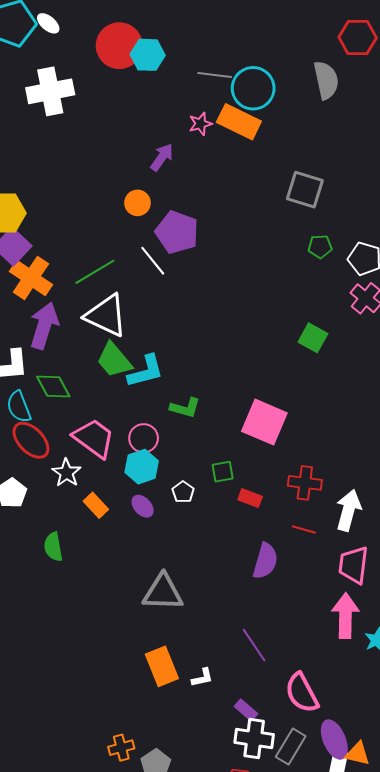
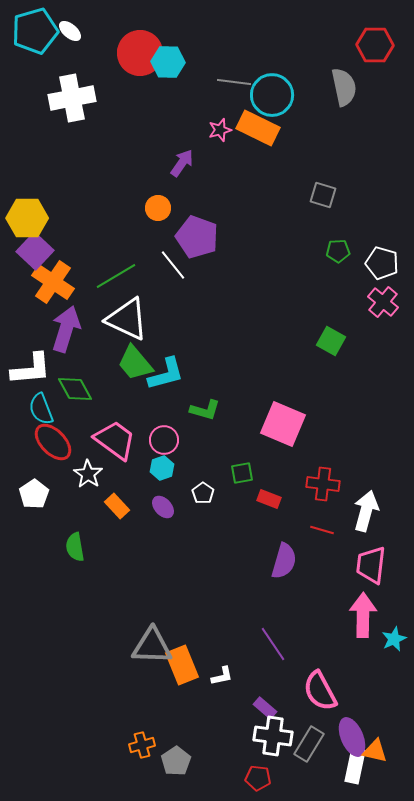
gray square: (305, 190) -> (323, 195), size x0.7
cyan hexagon: (142, 467) -> (162, 468), size x0.7
gray triangle: (163, 592) -> (152, 646), moved

